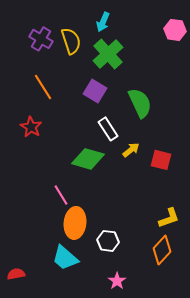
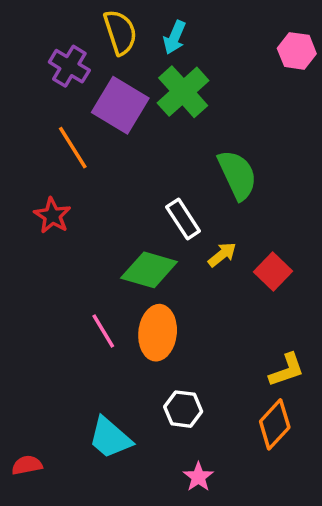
yellow semicircle: (71, 41) -> (120, 32), moved
purple square: (95, 91) -> (120, 105), moved, size x1.4
red square: (161, 160) -> (273, 272), turned 30
orange ellipse: (75, 223) -> (158, 333), moved

